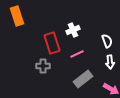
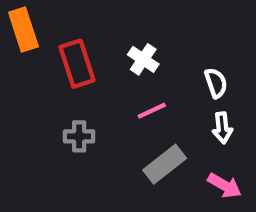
white cross: (73, 30) -> (143, 59), turned -32
red rectangle: (52, 43) -> (77, 64), moved

